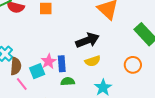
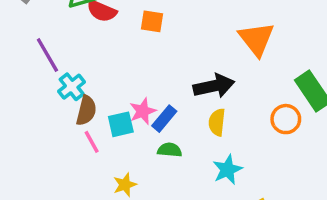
yellow semicircle: (93, 61) -> (217, 122), turned 105
blue rectangle: (62, 64) -> (164, 119), turned 35
orange circle: (133, 65) -> (286, 119), moved

